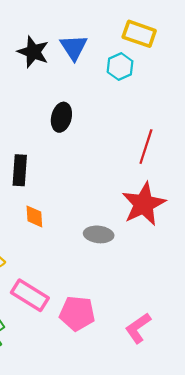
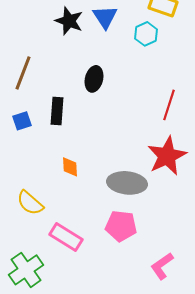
black rectangle: (20, 170) -> (57, 111), moved
gray ellipse: (99, 234) -> (127, 183), size x1.5
pink pentagon: (77, 313) -> (121, 226), moved

